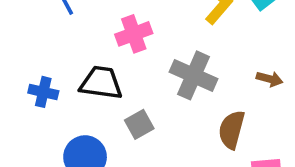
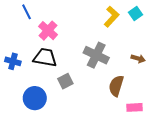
pink cross: (134, 34) -> (48, 31), moved, turned -30

